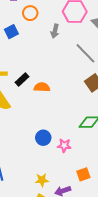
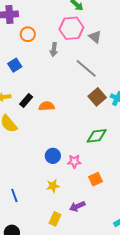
blue square: (11, 32) -> (15, 65), moved
orange square: (83, 174) -> (95, 179), moved
yellow star: (42, 180) -> (53, 186), moved

